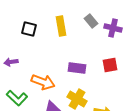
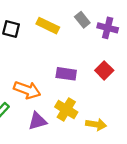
yellow rectangle: (61, 26) -> (48, 26), turned -54
red square: (110, 65) -> (104, 70), turned -35

